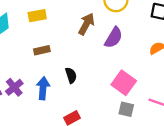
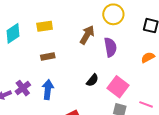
purple semicircle: (114, 38) -> (110, 47), turned -42
black semicircle: (71, 75) -> (92, 80), moved, turned 56

